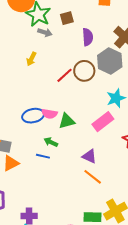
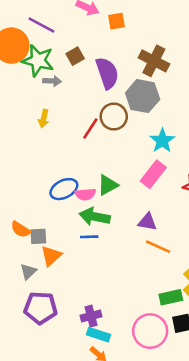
purple semicircle: (88, 37) -> (107, 73), size x1.4
pink semicircle: (49, 114) -> (85, 194), moved
green arrow: (51, 142) -> (95, 217), size x1.6

